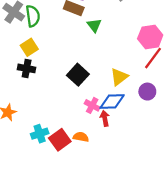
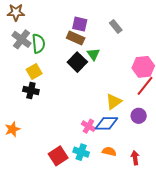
black square: (78, 75) -> (77, 62), moved
red arrow: (105, 118) -> (135, 158), moved
cyan cross: (40, 134) -> (81, 152), moved, turned 35
orange semicircle: (81, 137) -> (109, 151), moved

